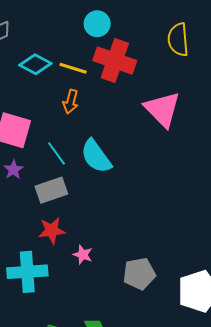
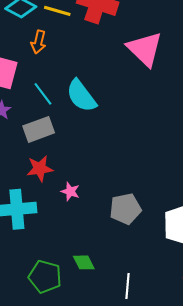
orange arrow: (71, 102) -> (38, 42), moved

